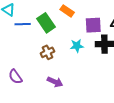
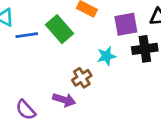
brown cross: (47, 52) -> (82, 78), moved
purple arrow: (55, 82) -> (64, 100), moved

